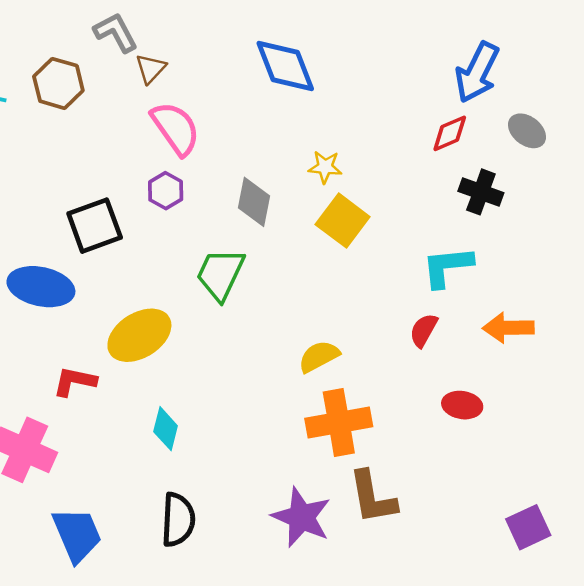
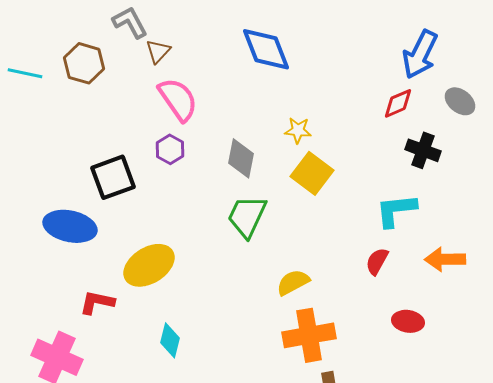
green trapezoid: (220, 274) -> (247, 216), moved

